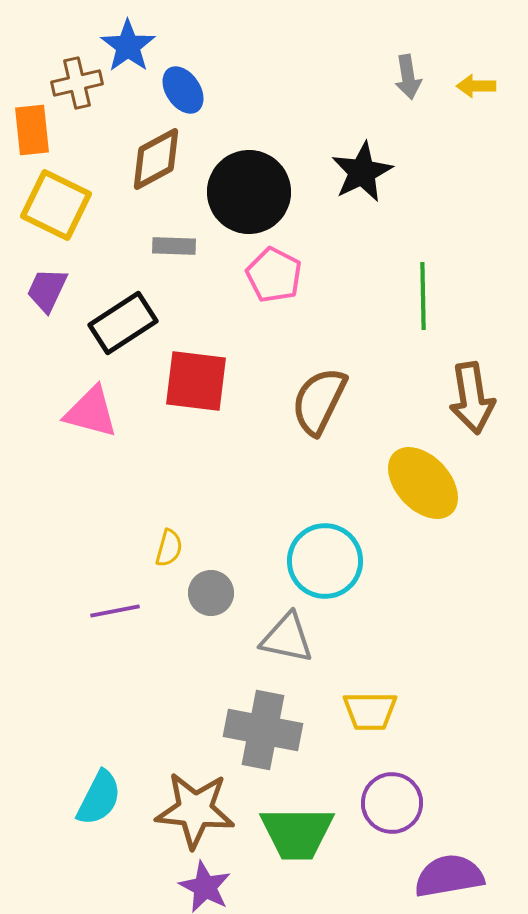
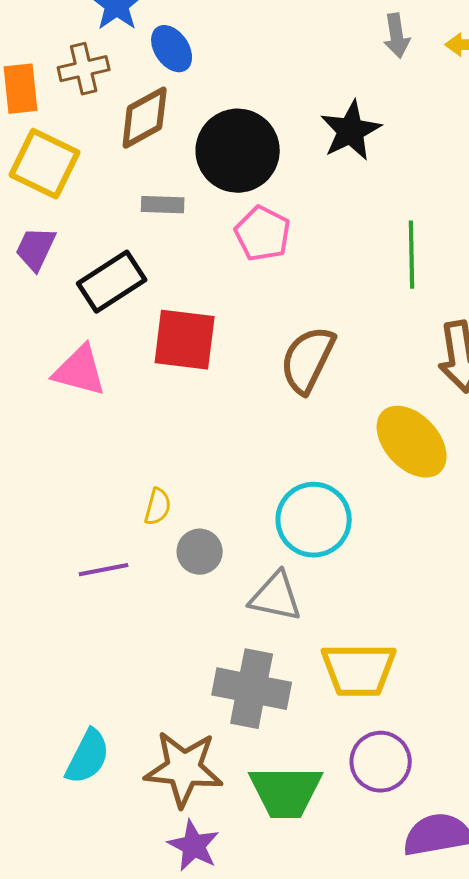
brown cross: (77, 83) -> (84, 69), moved
yellow trapezoid: (370, 711) -> (359, 670), size x1.4

